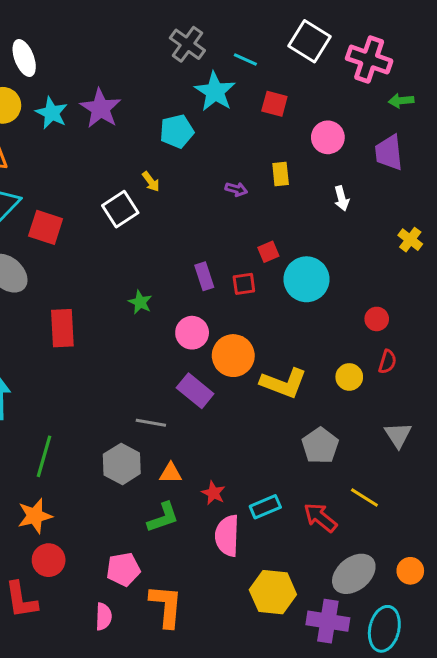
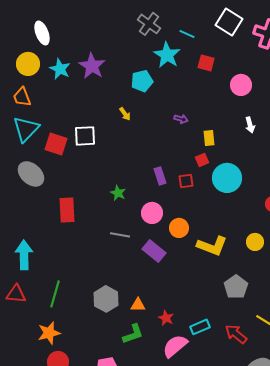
yellow rectangle: (281, 174) -> (209, 138), moved
white square: (120, 209) -> (85, 136), moved, turned 30
orange circle: (233, 356) -> (179, 228), size x0.7
gray line: (151, 423) -> (120, 235), moved
pink semicircle: (227, 536) -> (175, 346), turned 48

